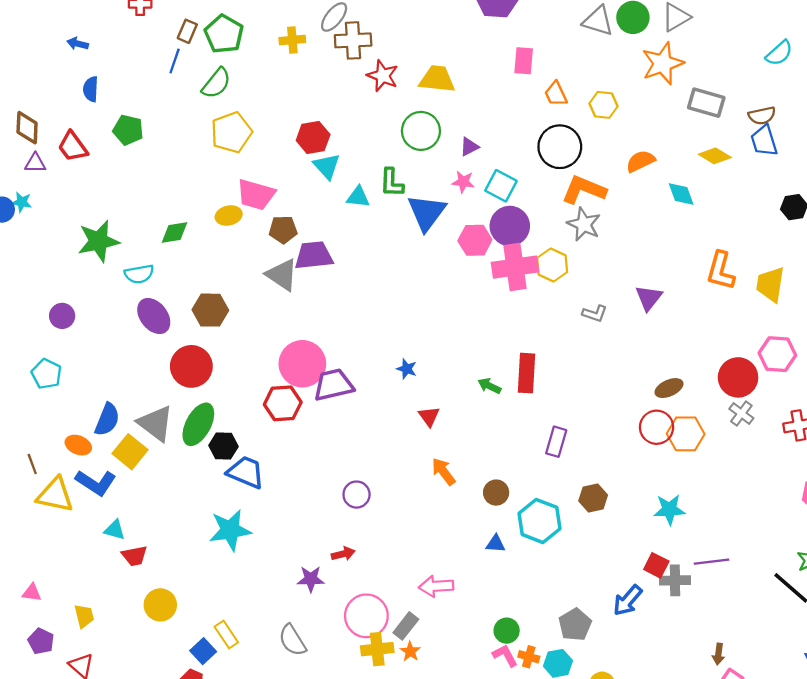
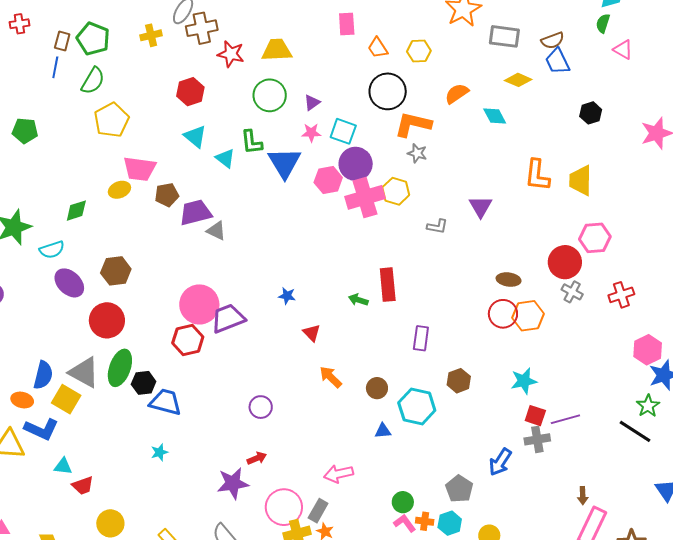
red hexagon: (313, 137) -> (190, 92), moved
cyan triangle: (358, 197) -> (225, 158), turned 40
gray star: (584, 224) -> (417, 153), size x0.7
gray triangle: (282, 275) -> (216, 231), moved, size x0.7
brown ellipse: (669, 388) -> (509, 280), turned 40
cyan star: (230, 530) -> (159, 452), size x0.5
red square: (656, 565) -> (535, 416), moved
purple star: (311, 579) -> (233, 483), size x1.4

